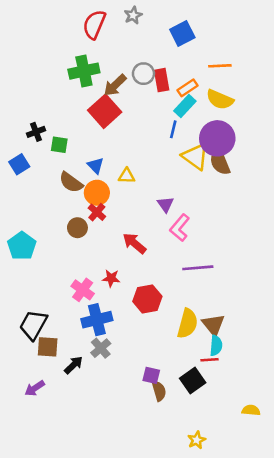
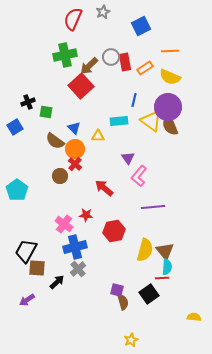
cyan rectangle: (185, 106) -> (119, 121), moved, turned 42
yellow star: (197, 440) -> (131, 340), moved

